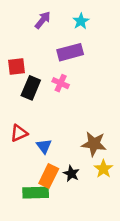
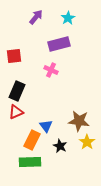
black rectangle: (31, 88) -> (17, 91), moved
blue triangle: (44, 146) -> (46, 126), moved
orange rectangle: (49, 176) -> (32, 140), moved

